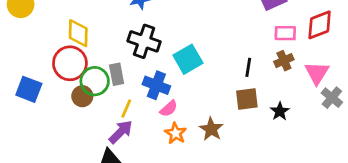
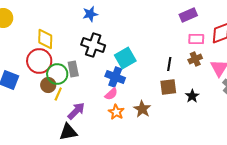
blue cross: (156, 85) -> (115, 77), moved
yellow line: (126, 109) -> (58, 94), moved

